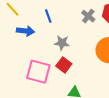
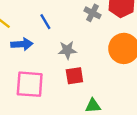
red square: (64, 65) -> (74, 76), turned -35
pink square: (38, 72) -> (30, 84), moved

